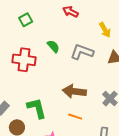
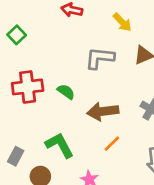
green semicircle: (53, 46) -> (66, 92), moved
orange line: (75, 117) -> (112, 144), turned -48

